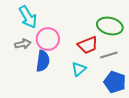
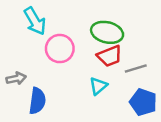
green ellipse: (110, 26) -> (107, 32), moved
gray arrow: (23, 44) -> (16, 78), moved
blue semicircle: (43, 61) -> (37, 101), moved

